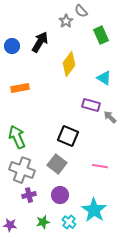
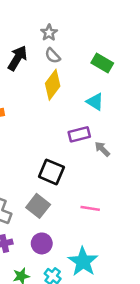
gray semicircle: (81, 11) -> (53, 56), moved
green rectangle: (101, 35) -> (102, 63), moved, turned -36
purple rectangle: (91, 105) -> (79, 134), turned -30

